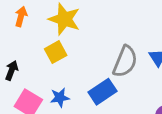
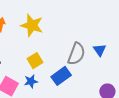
yellow square: (56, 52) -> (35, 61), moved

